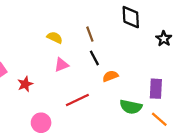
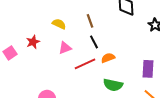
red star: (25, 84) -> (33, 42), moved
red line: (77, 100) -> (85, 64), moved
green semicircle: (131, 107) -> (113, 85), moved

